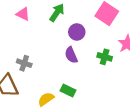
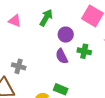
green cross: (105, 57) -> (84, 51), moved

